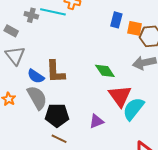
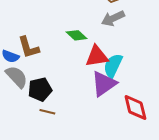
red triangle: (120, 96) -> (97, 56), turned -50
purple triangle: (97, 121) -> (104, 84), moved, size x1.8

